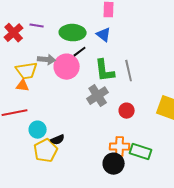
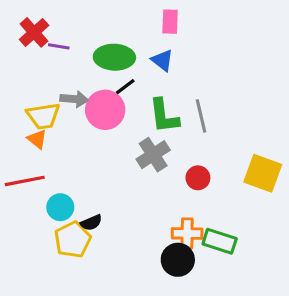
red cross: (14, 33) -> (34, 32), moved
orange triangle: (23, 86) -> (37, 139), turned 32

